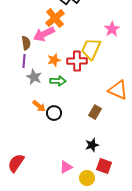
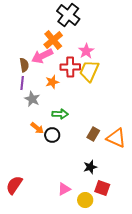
pink star: (112, 29) -> (86, 51), moved
red cross: (77, 61) -> (70, 67), moved
green arrow: (58, 81) -> (60, 114), moved
orange triangle: (118, 90) -> (116, 138), moved

